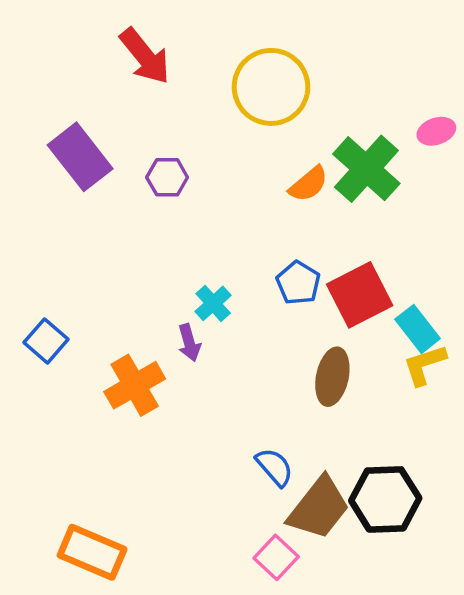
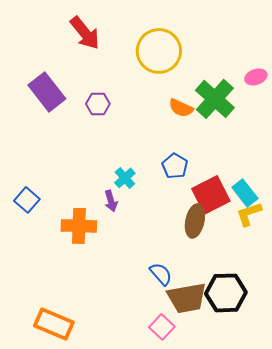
orange semicircle: (309, 184) -> (181, 108), turned 65
red square: (360, 295) -> (211, 195), moved
orange cross: (135, 385) -> (79, 226), turned 32
brown trapezoid: (319, 508) -> (187, 298), turned 42

